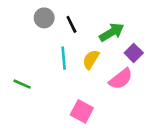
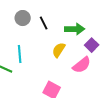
green arrow: (112, 32) -> (75, 29), turned 30
cyan line: (64, 58) -> (20, 54), moved

